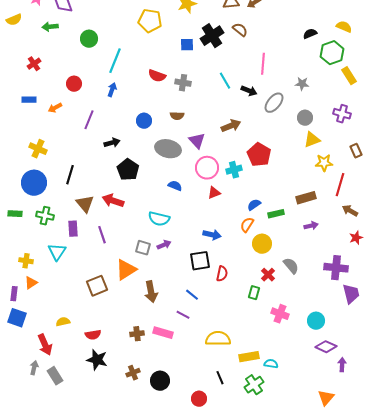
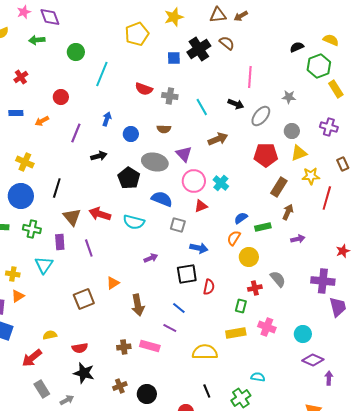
yellow pentagon: (150, 21) -> (137, 34), turned -30
cyan line: (225, 81) -> (202, 107), moved
blue arrow: (112, 90) -> (107, 119), moved
red pentagon: (259, 155) -> (266, 155), moved, turned -30
black pentagon: (128, 170) -> (129, 178), moved
cyan cross: (234, 170) -> (221, 183), turned -35
blue semicircle: (175, 186) -> (162, 199), size x1.5
brown rectangle: (306, 198) -> (279, 187), moved, turned -42
brown arrow: (350, 211) -> (288, 212), moved, turned 84
cyan semicircle: (159, 219) -> (134, 222), moved
gray square: (143, 248) -> (178, 225), moved
orange triangle: (126, 270) -> (113, 283), size x0.6
red cross: (268, 275) -> (255, 288), turned 32
red arrow: (45, 345) -> (32, 358), turned 75
yellow rectangle: (249, 357) -> (236, 333), moved
gray arrow: (34, 368) -> (67, 400), moved, turned 48

